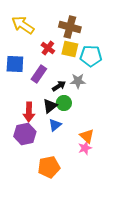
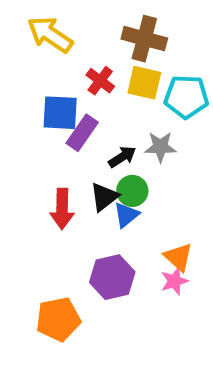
blue square: (15, 64) -> (60, 113), moved
blue triangle: (55, 125) -> (126, 215), moved
purple hexagon: (25, 134) -> (112, 277), moved
orange pentagon: (49, 167) -> (58, 319), moved

